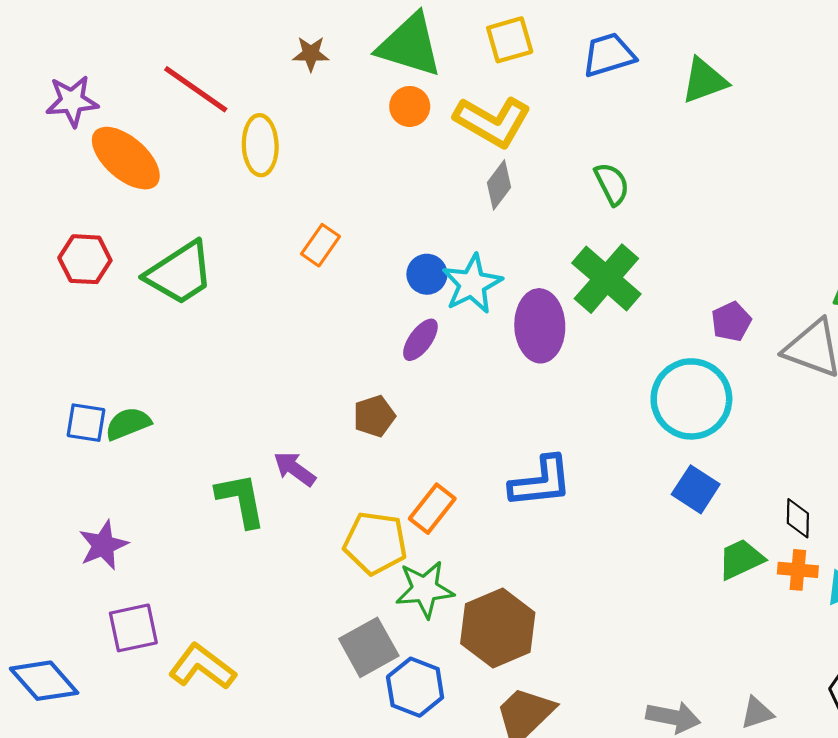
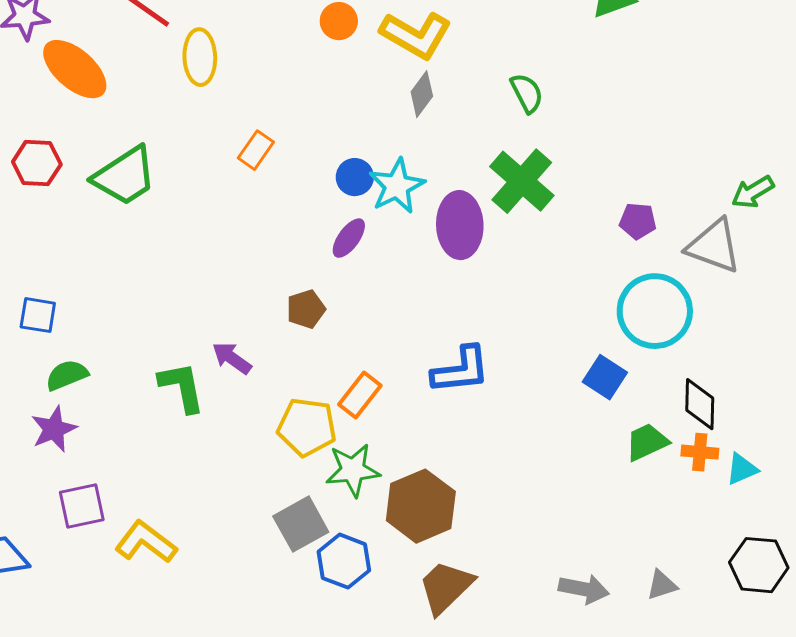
purple pentagon: (731, 322) -> (638, 221), turned 30
cyan circle: (691, 399) -> (655, 311), moved
green semicircle: (128, 424) -> (67, 375), moved
black diamond: (798, 518) -> (700, 404), size x1.4

